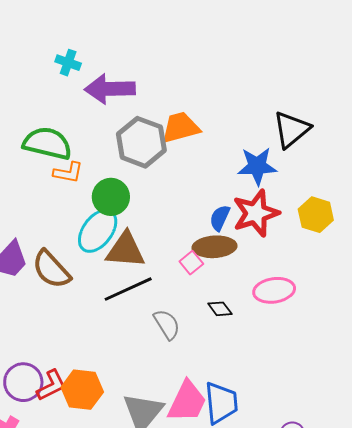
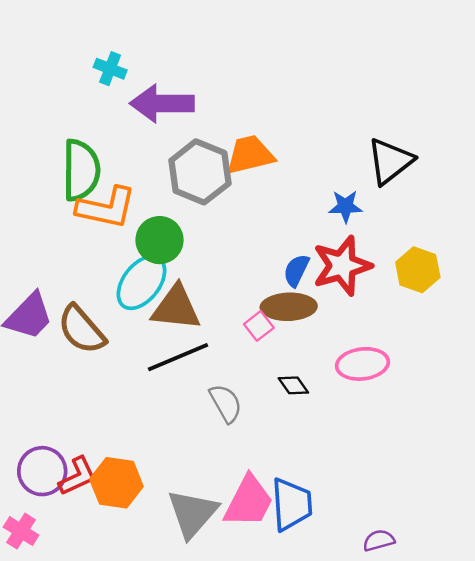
green semicircle: (47, 143) -> (81, 170), turned 75
blue star: (257, 166) -> (345, 206), size x0.7
orange L-shape: (68, 173) -> (106, 208), size x1.6

